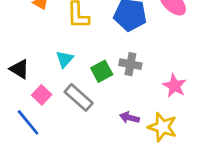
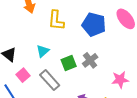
gray cross: (130, 64) -> (90, 60), turned 35
pink star: (174, 86) -> (120, 80), turned 30

